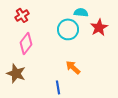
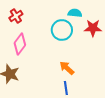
red star: (99, 27) -> (93, 28), turned 30
blue line: (58, 87) -> (66, 88), moved

